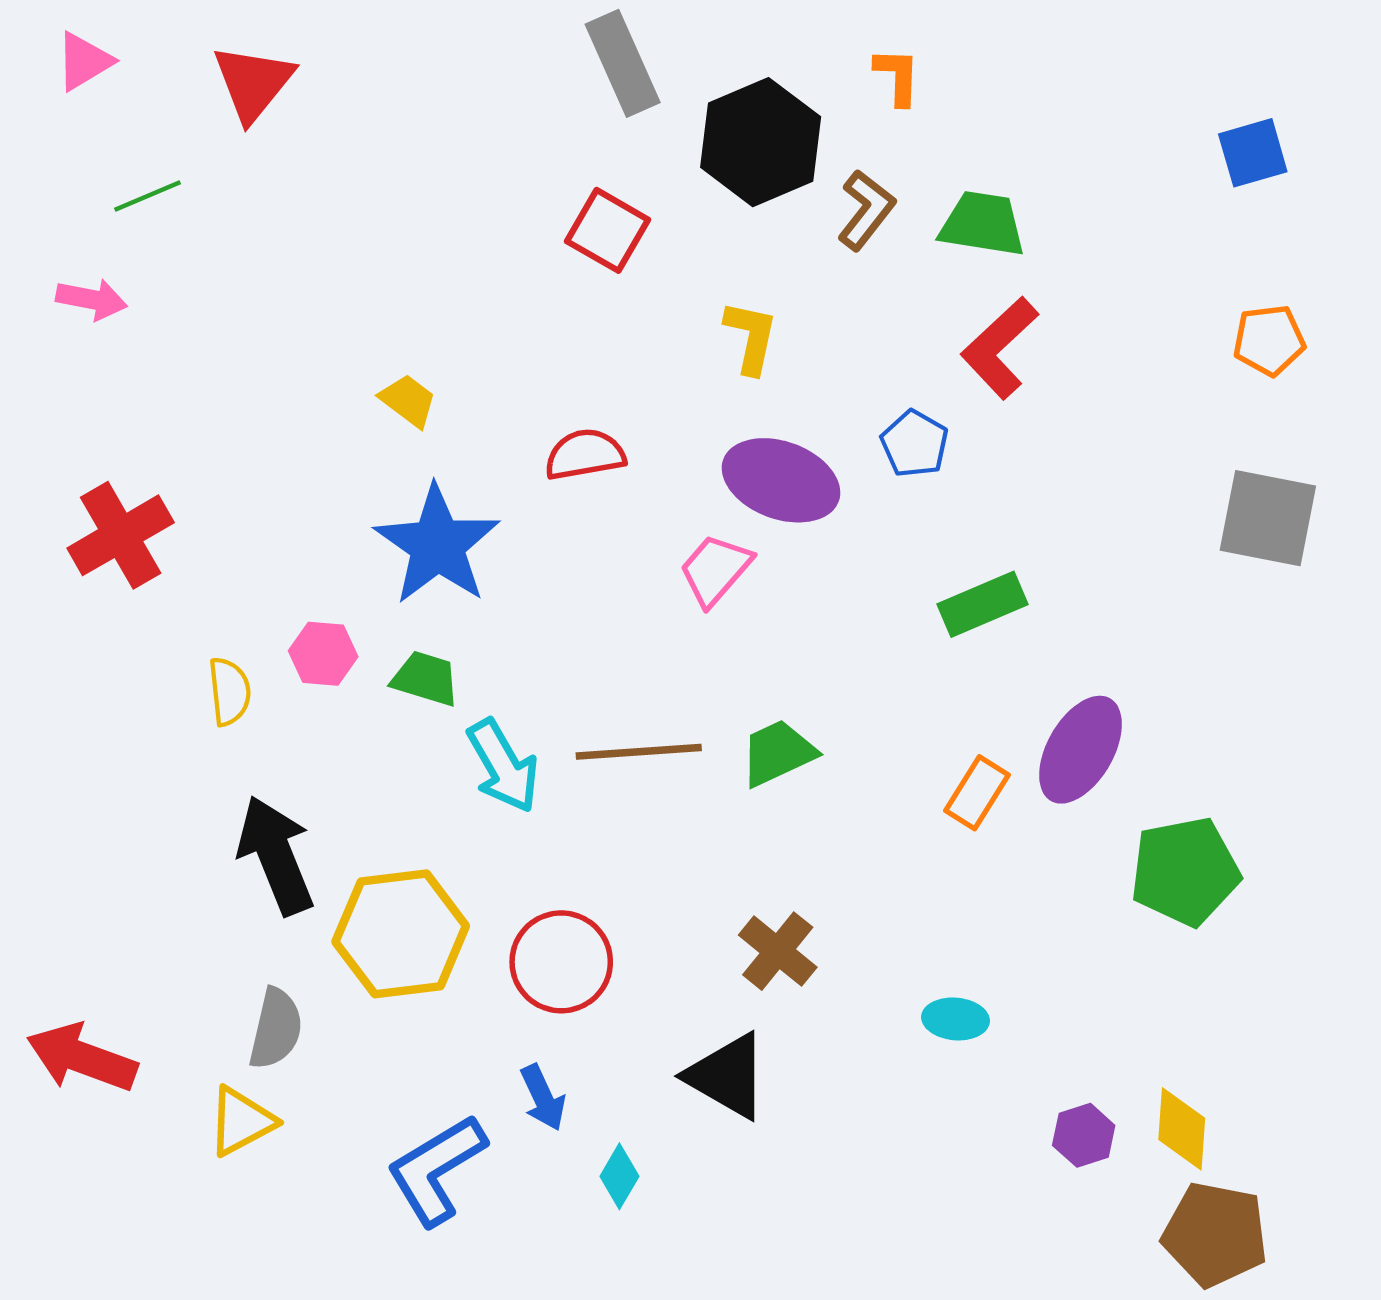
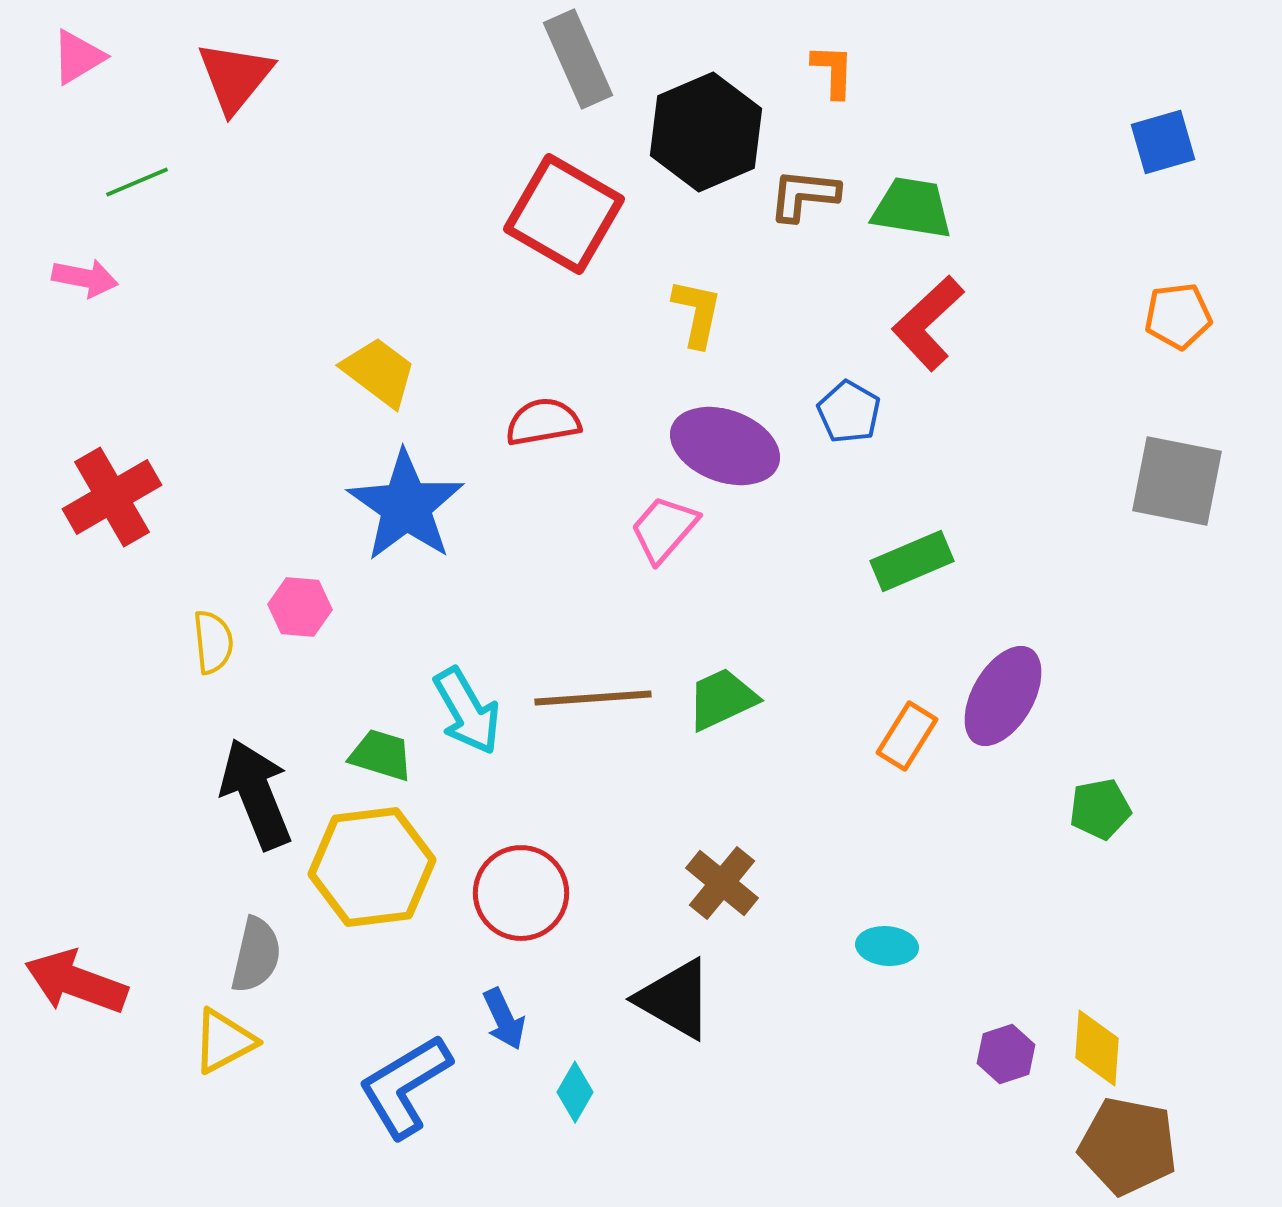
brown L-shape: (866, 210) -> (804, 195), turned -122
red square: (608, 230) -> (564, 214), size x1.5
yellow trapezoid: (408, 401) -> (379, 372), size x1.4
green trapezoid: (425, 679) -> (381, 755), moved
green pentagon: (1185, 871) -> (1100, 809), size x0.6

